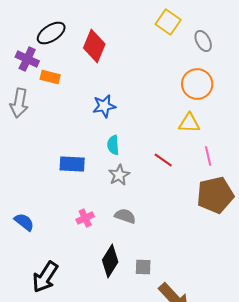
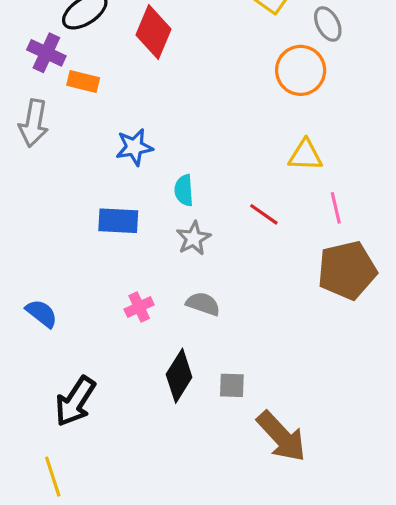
orange circle: (197, 84) -> (301, 70), moved
blue star: (104, 106) -> (134, 147), moved

